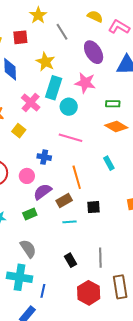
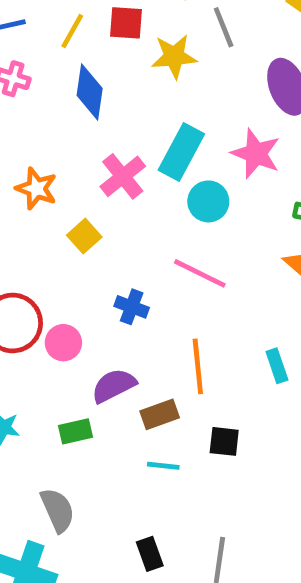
yellow star: (45, 62) -> (174, 56), moved, turned 30
cyan rectangle: (109, 163) -> (277, 366), moved
pink circle: (27, 176) -> (63, 343), moved

